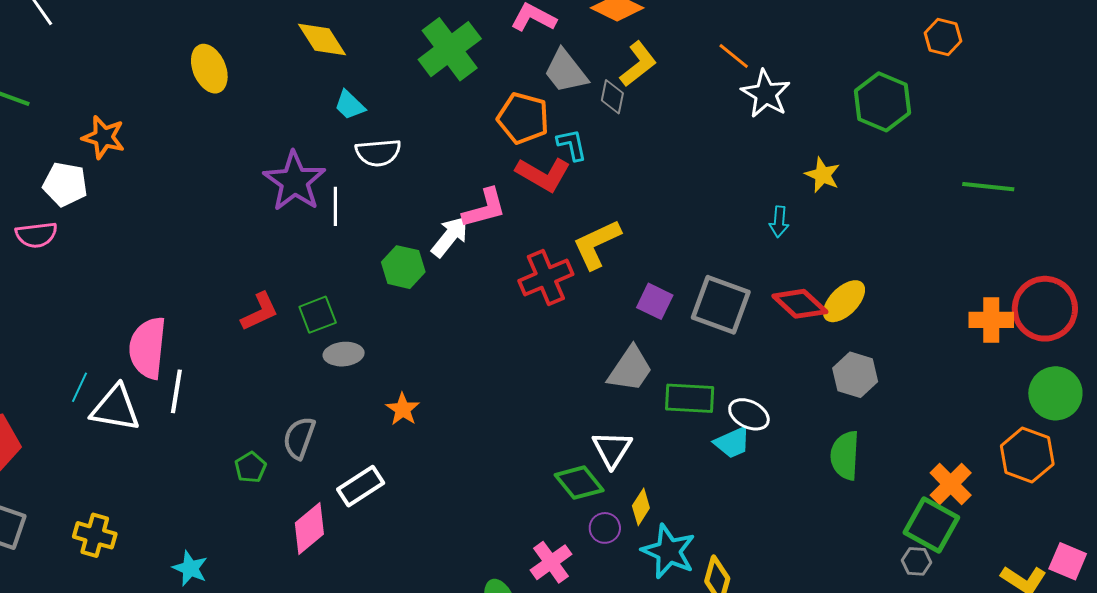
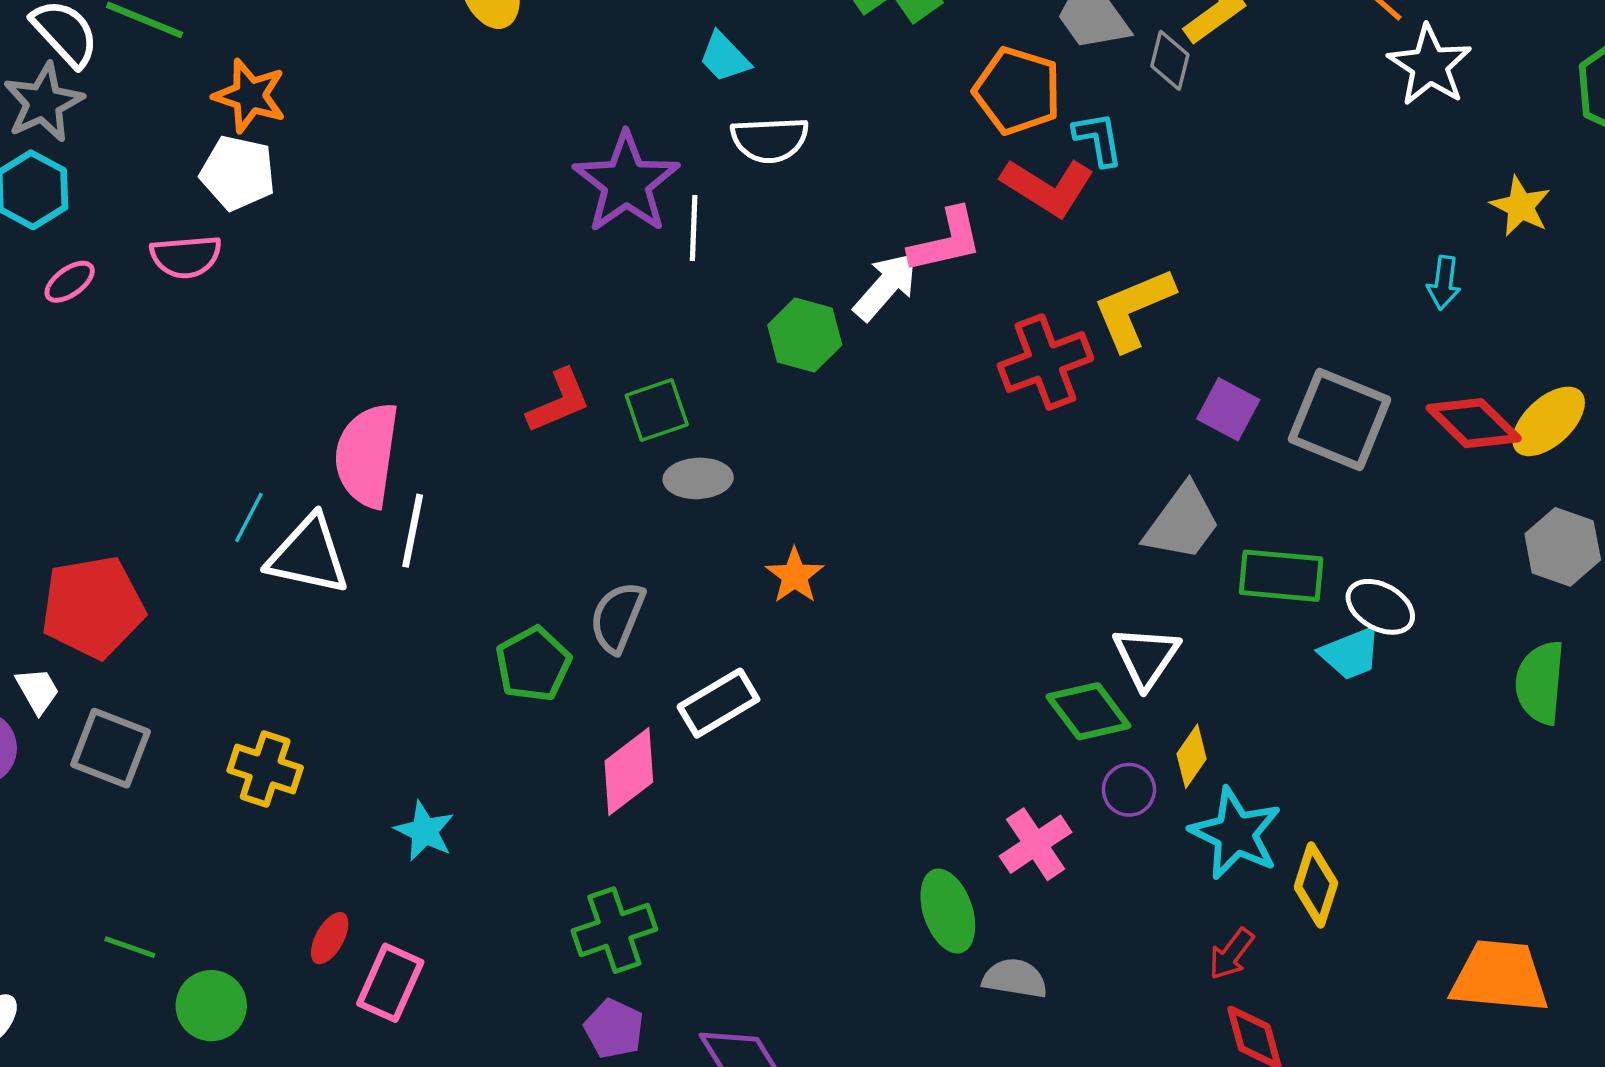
orange star: (104, 137) -> (250, 96), moved
green pentagon: (251, 467) -> (533, 664), size x1.4

